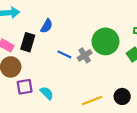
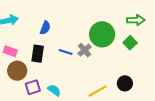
black rectangle: (28, 42) -> (38, 54), moved

